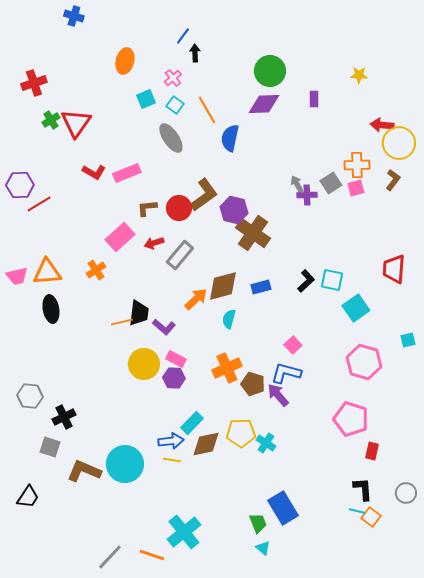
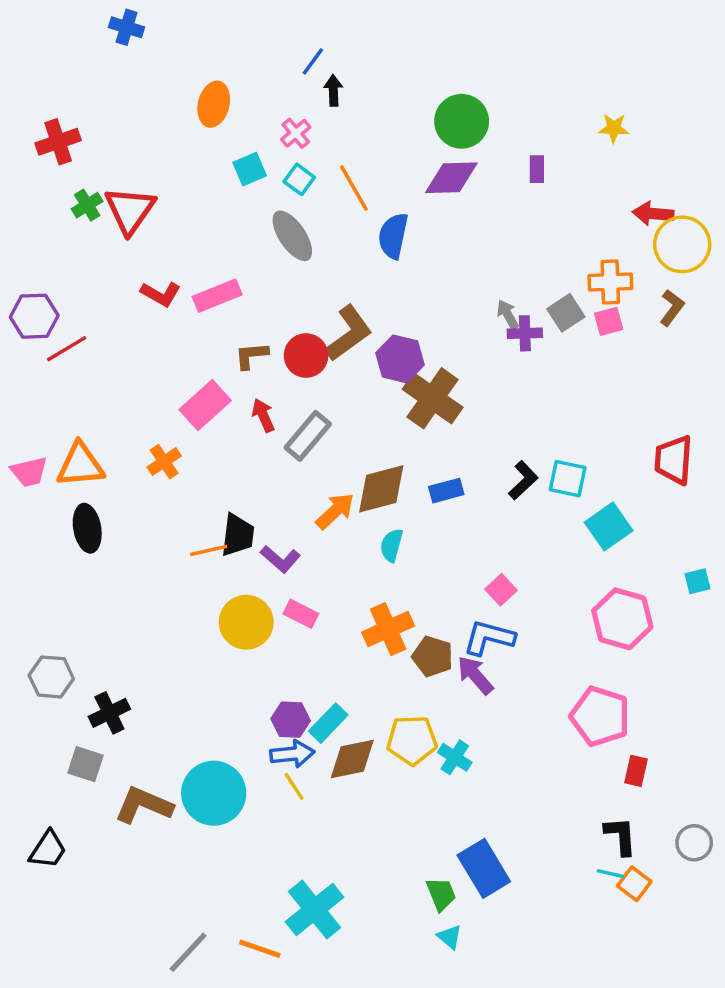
red arrow: (154, 243) -> (263, 415), turned 84
purple hexagon: (174, 378) -> (291, 720), moved
yellow line: (172, 460) -> (294, 786), turned 48

